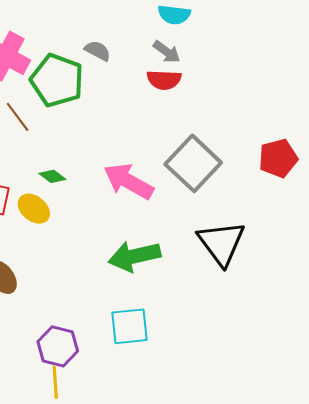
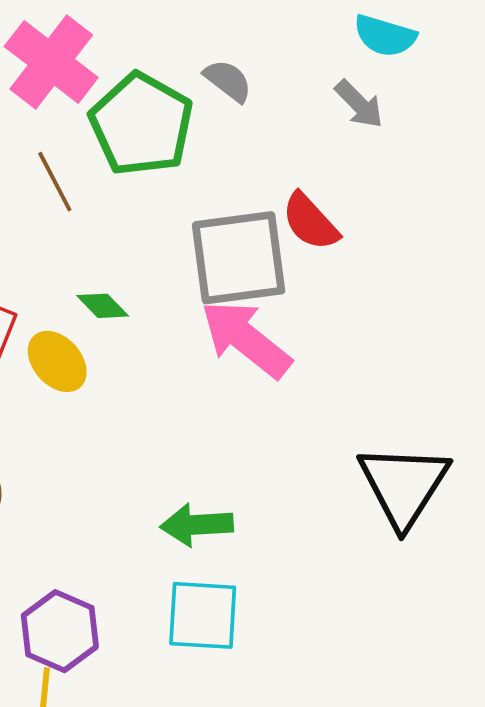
red semicircle: (164, 80) -> (310, 222), moved, turned 36
gray square: (193, 163) -> (239, 258), moved, turned 30
green arrow: (134, 256) -> (197, 525), moved, size x0.7

